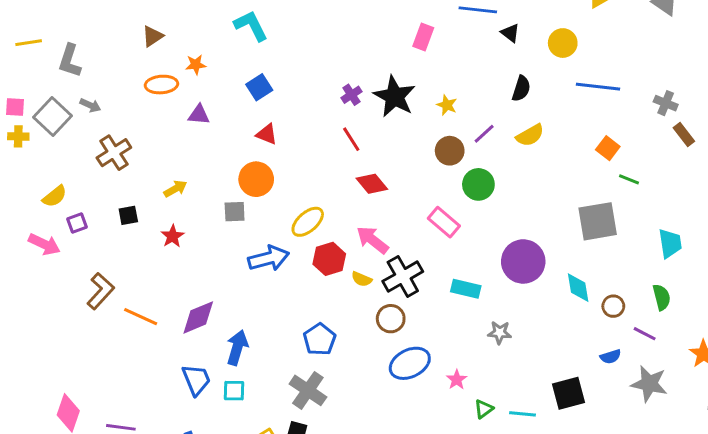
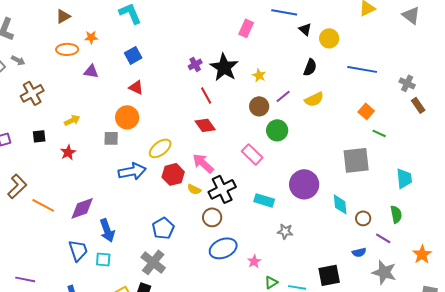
yellow circle: (563, 43) -> (329, 38), moved
red line: (351, 139) -> (206, 95), moved
blue arrow: (237, 348) -> (107, 230), turned 140

